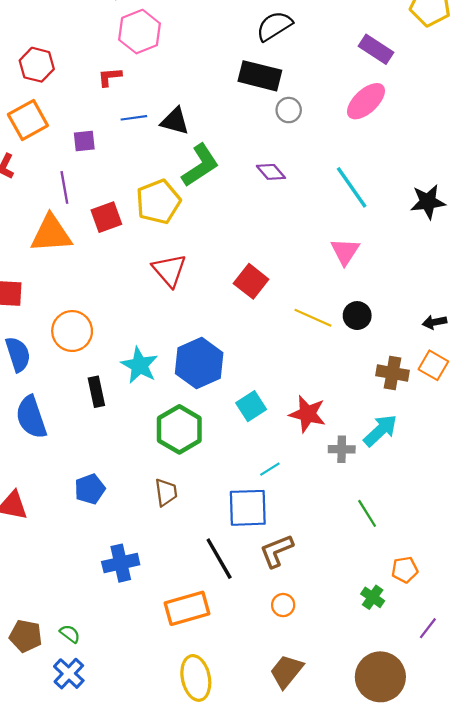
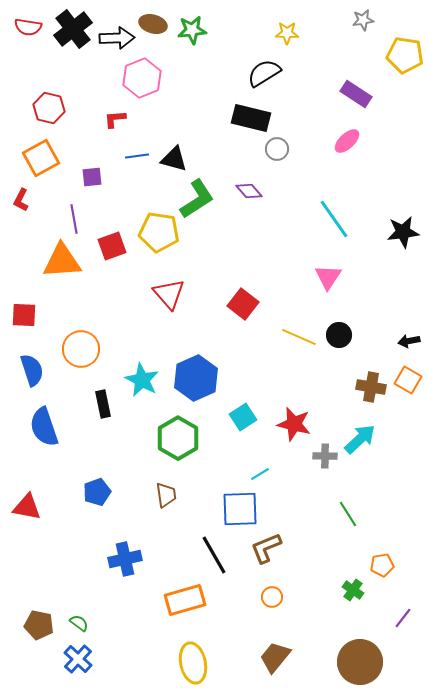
pink ellipse: (366, 101) -> (347, 141), size x0.7
purple diamond: (271, 172) -> (249, 191), moved
yellow pentagon: (158, 202) -> (159, 232), turned 30

